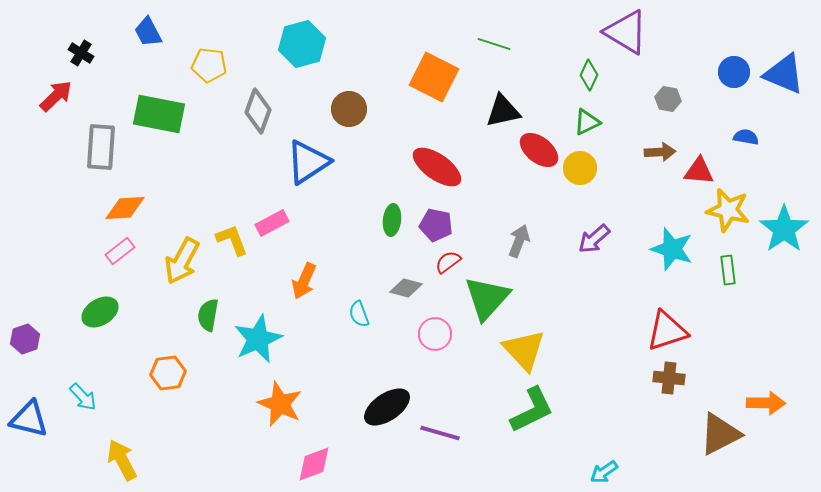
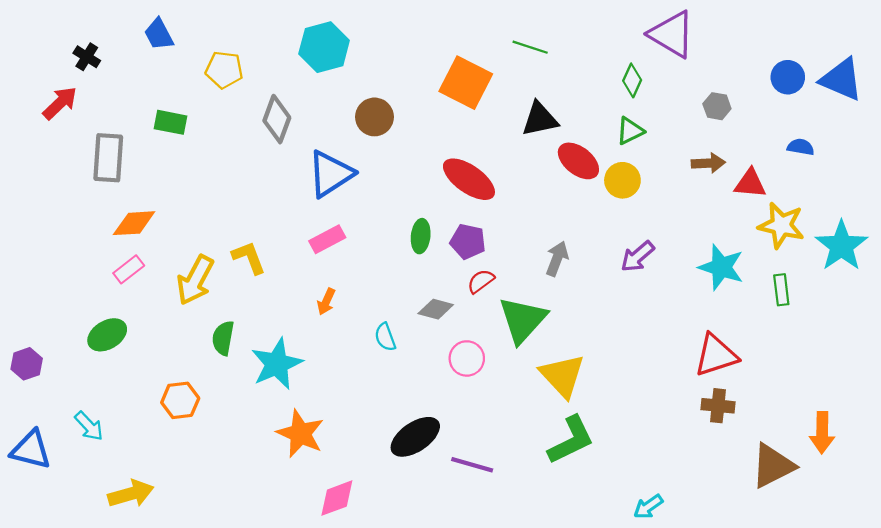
green rectangle: (159, 114) -> (171, 122), size x0.6
pink rectangle: (272, 223) -> (327, 239), moved
orange arrow: (304, 281) -> (326, 302), size x0.7
orange arrow: (766, 403) -> (822, 433), turned 90
yellow arrow: (122, 460) -> (131, 494), turned 102

